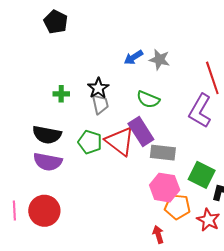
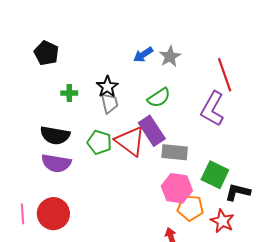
black pentagon: (56, 22) -> (46, 53), moved
gray star: (159, 60) -> (170, 56), turned 30
green semicircle: (148, 99) -> (159, 98), turned -55

